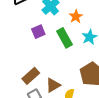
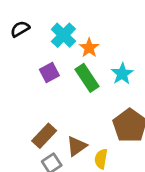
orange star: (76, 16) -> (89, 48), moved

